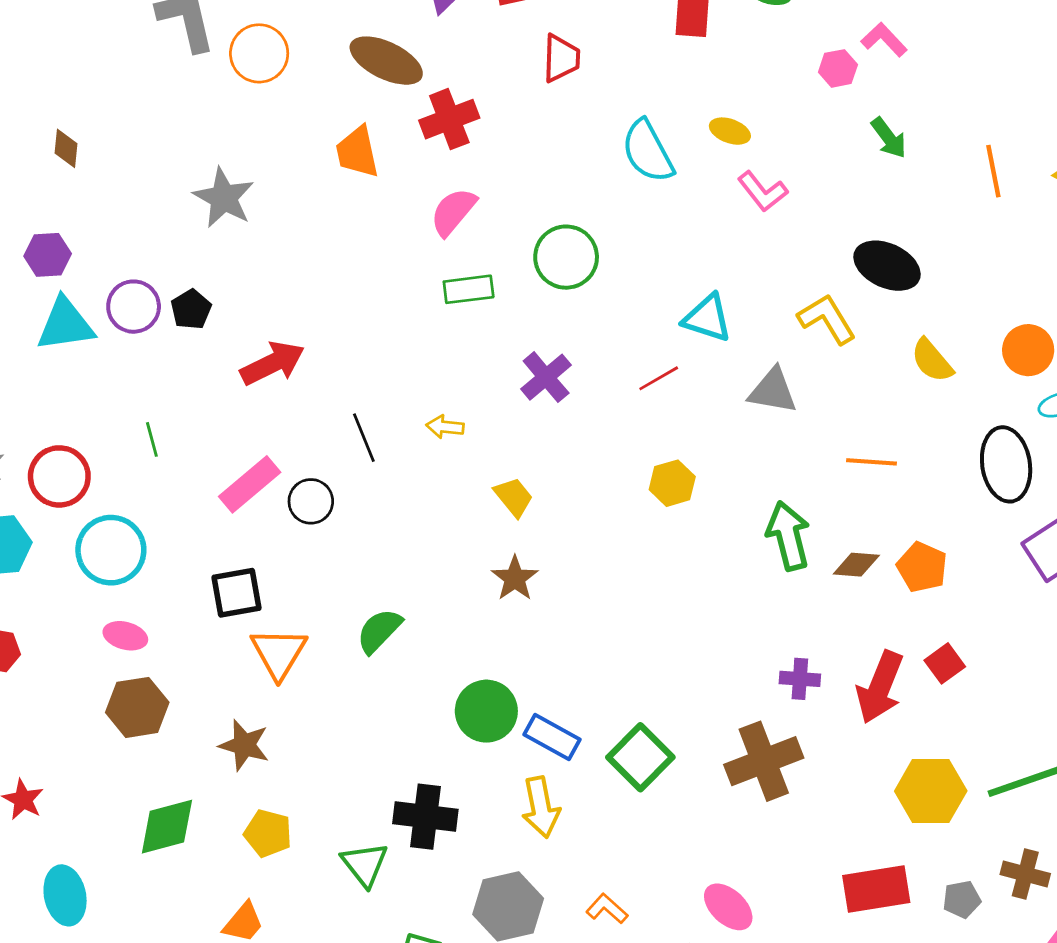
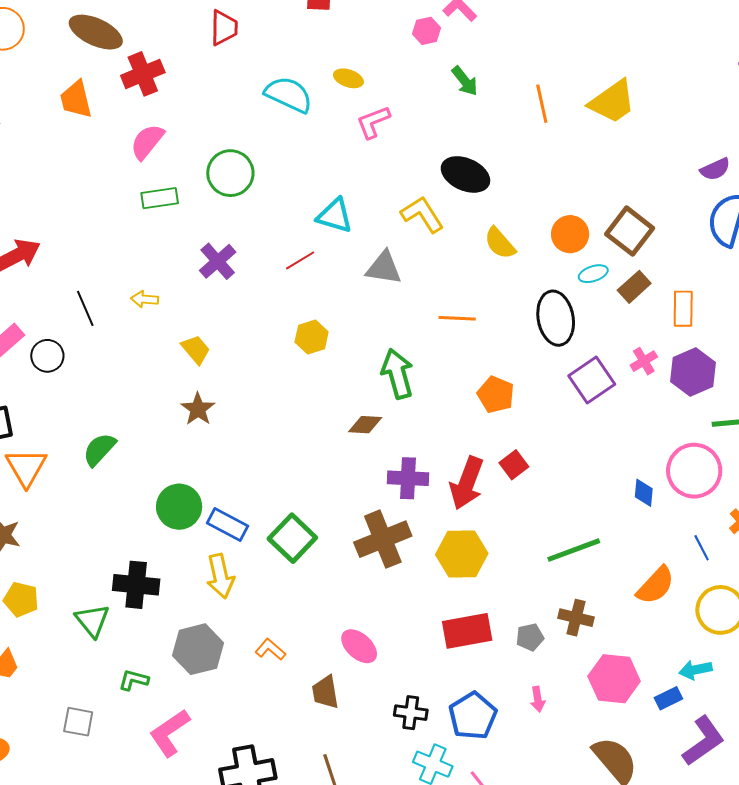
cyan semicircle: (648, 151) -> (289, 94), turned 144
pink L-shape: (763, 191) -> (373, 122), turned 108
brown diamond: (856, 565) -> (365, 425), moved
purple cross: (800, 679) -> (408, 478), size x1.4
yellow hexagon: (931, 791) -> (462, 554), moved

